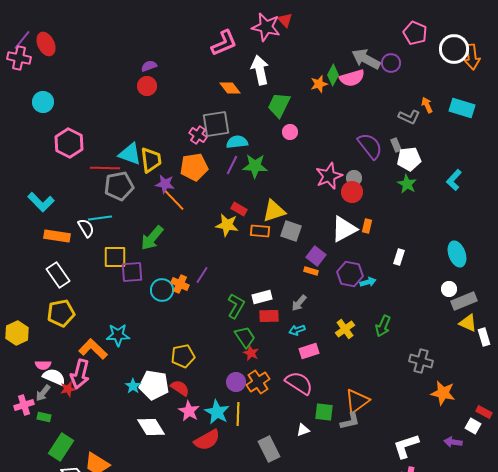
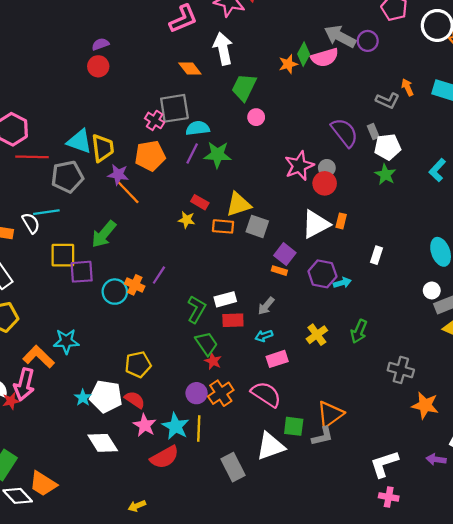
red line: (105, 168) -> (32, 157), moved
yellow star: (227, 225) -> (187, 220), size x0.7
white triangle: (303, 430) -> (271, 446), size x2.0

